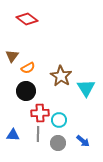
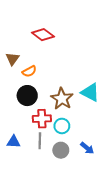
red diamond: (27, 19) -> (43, 35), moved
brown star: (61, 76) -> (62, 99), moved
cyan triangle: (86, 88) -> (90, 92), turned -30

